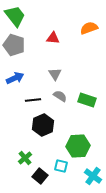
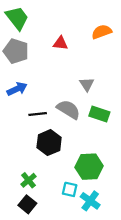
gray triangle: (55, 74) -> (87, 84), moved
gray semicircle: (60, 96) -> (68, 109), size x1.5
black square: (40, 176) -> (27, 204), moved
cyan cross: (93, 176) -> (90, 201), moved

